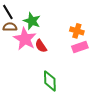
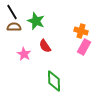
pink star: (25, 39) -> (24, 54), moved, size x0.6
pink rectangle: (80, 47) -> (84, 47), turned -42

